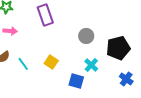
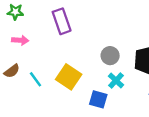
gray circle: (86, 36) -> (110, 56), moved
yellow square: (51, 62) -> (69, 77), size x1.5

